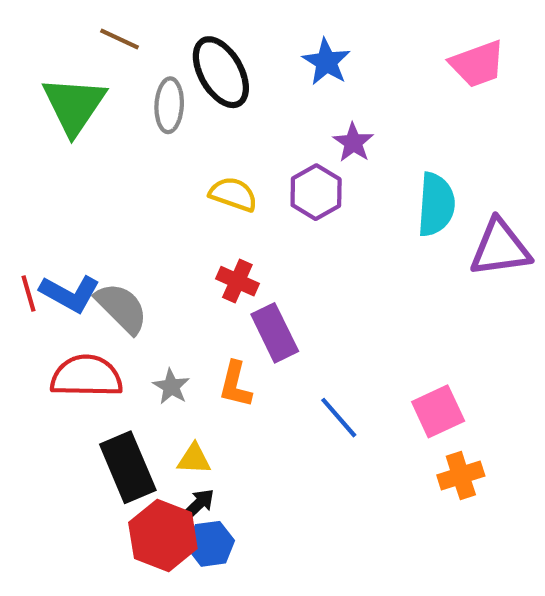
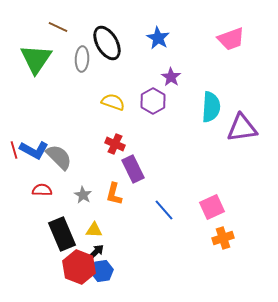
red semicircle: (86, 376) -> (42, 190), size x0.6

